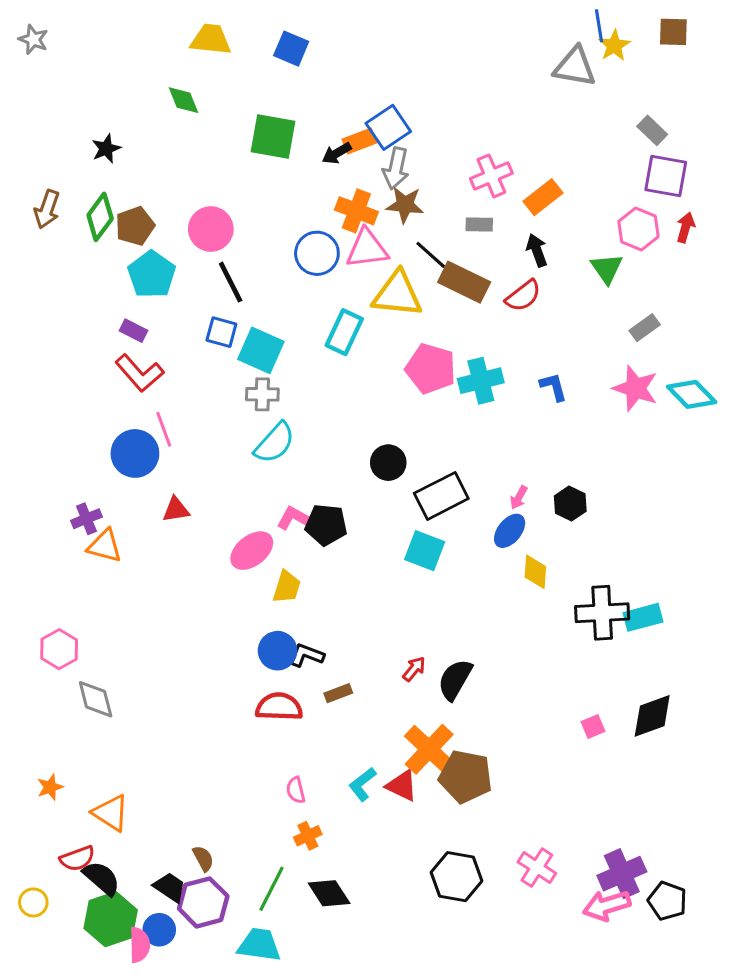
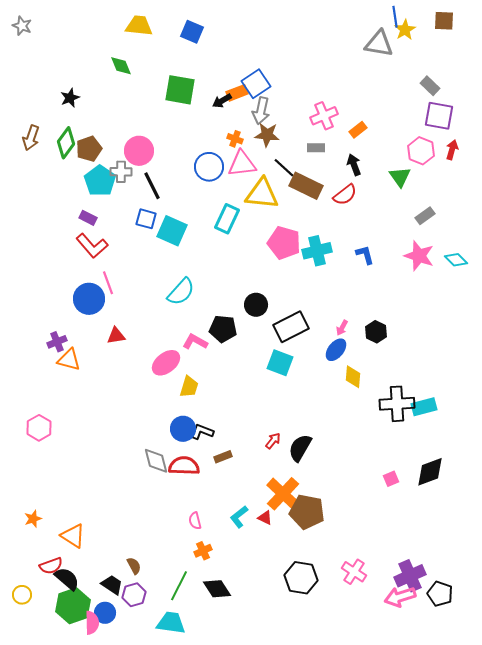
orange rectangle: (543, 197) -> (358, 130), size x0.7
orange cross: (356, 211) -> (235, 139), size x0.6
gray cross: (262, 394) -> (121, 172), moved
cyan diamond: (692, 394) -> (456, 260), size x0.7
black pentagon: (326, 525) -> (223, 329), moved
gray diamond: (96, 699) -> (156, 461), moved
red triangle: (402, 786) -> (265, 518), size x0.7
purple hexagon: (203, 902) -> (134, 595), size x0.7

